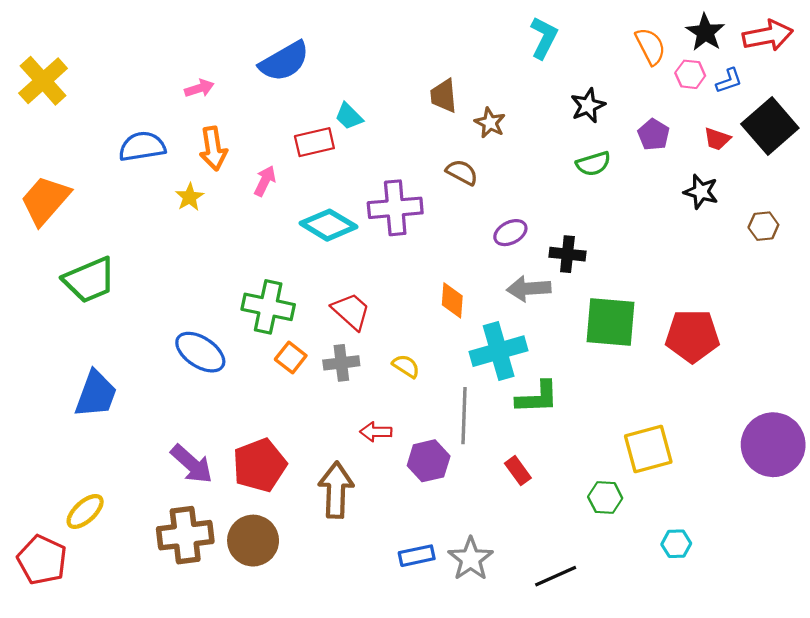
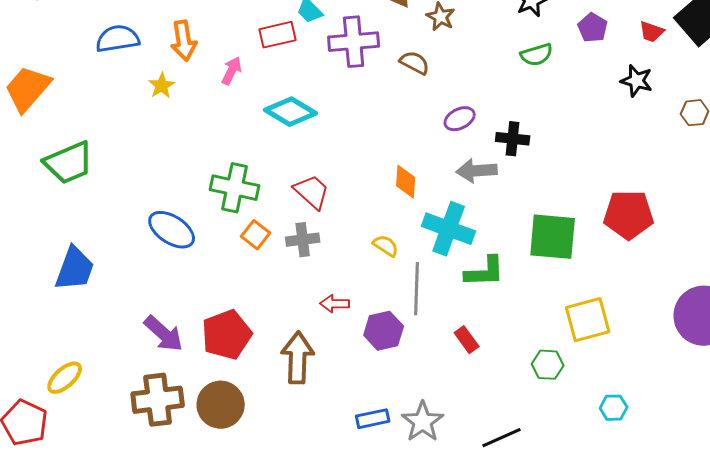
purple cross: (395, 208) -> (354, 42), moved
green square: (611, 322) -> (553, 237), moved
cyan cross: (499, 351) -> (449, 229), turned 36
yellow semicircle: (406, 366) -> (386, 246), moved

